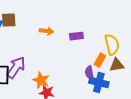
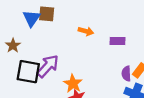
purple semicircle: (89, 73) -> (126, 74), moved

